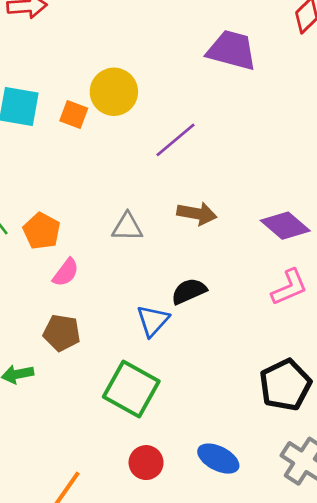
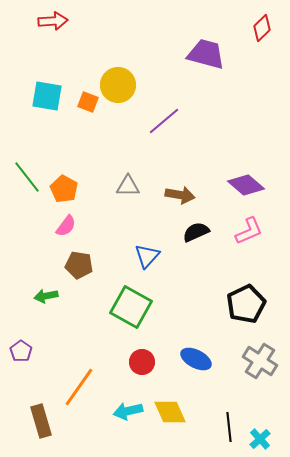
brown arrow: (197, 214) -> (180, 195), moved
pink semicircle: (66, 272) -> (66, 226), moved
black semicircle: (189, 291) -> (196, 232), moved

